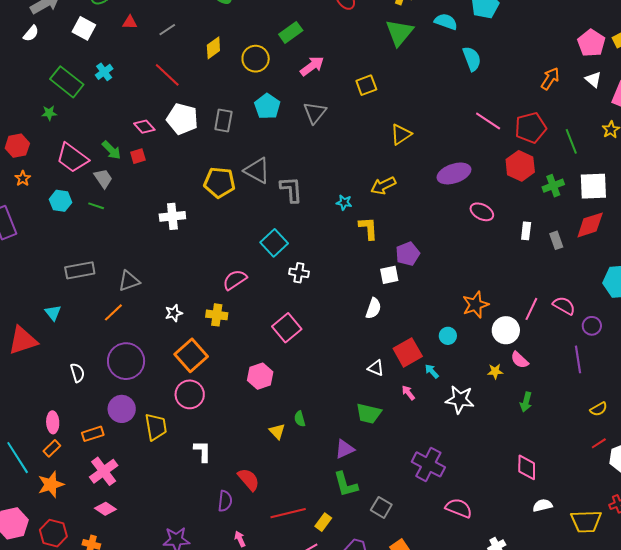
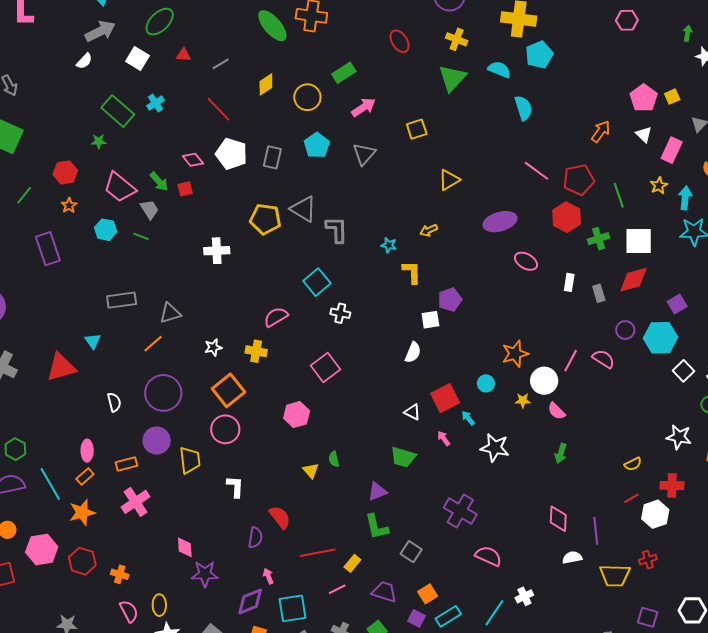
yellow arrow: (383, 186) -> (429, 230), size x0.7
purple circle: (592, 326) -> (625, 330), moved
purple line: (578, 359) -> (596, 531), moved
yellow star: (495, 371) -> (523, 401), moved
pink diamond: (105, 509) -> (185, 547), moved, turned 50

